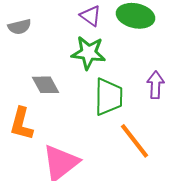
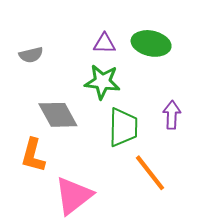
purple triangle: (90, 16) -> (105, 43), turned -35
gray diamond: (46, 85) -> (58, 115), size x1.4

